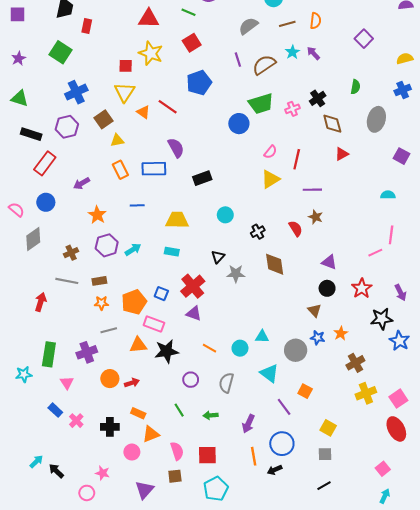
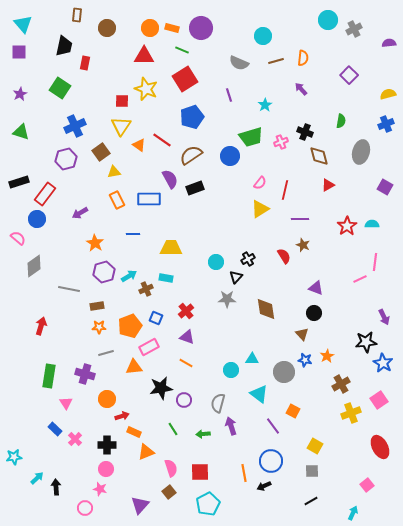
gray semicircle: (248, 26) -> (239, 63), turned -120
red square: (192, 43) -> (185, 79), size x1.4
cyan star: (292, 52) -> (265, 105), moved
brown semicircle: (264, 65) -> (191, 155), moved
black cross: (318, 98) -> (305, 132), turned -35
black rectangle: (31, 134) -> (19, 182), moved, turned -36
black rectangle: (202, 178) -> (195, 188), moved
blue circle: (46, 202) -> (37, 219), moved
cyan circle: (225, 215) -> (216, 262), moved
brown cross: (71, 253) -> (146, 289), moved
black triangle: (218, 257) -> (236, 277), moved
brown diamond: (275, 264) -> (266, 309), moved
gray line: (67, 281) -> (69, 289), moved
red cross: (193, 286) -> (186, 311), size x0.7
red star: (362, 288) -> (347, 226), moved
pink rectangle: (154, 324) -> (149, 347), turned -48
orange line: (210, 348) -> (186, 363), moved
black star: (167, 351) -> (161, 388), moved
purple cross: (87, 352) -> (85, 374), turned 36
cyan star: (24, 374) -> (14, 457), moved
red arrow: (132, 383) -> (122, 416), moved
pink square: (398, 399) -> (379, 400), moved
purple arrow: (248, 424) -> (231, 426), moved, turned 138
pink circle: (132, 452) -> (106, 469), moved
black arrow: (56, 471) -> (56, 487), turned 42
brown square: (175, 476) -> (169, 492), turned -32
cyan arrow: (385, 496) -> (353, 513), moved

